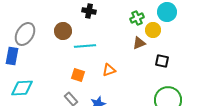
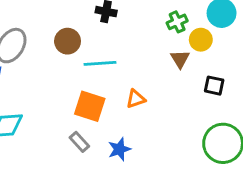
brown triangle: (139, 43) -> (180, 59), turned -40
orange square: (78, 75) -> (90, 106), size x1.5

